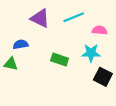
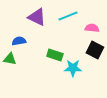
cyan star: (91, 53) -> (73, 68), moved
black square: (103, 77) -> (95, 50), moved

